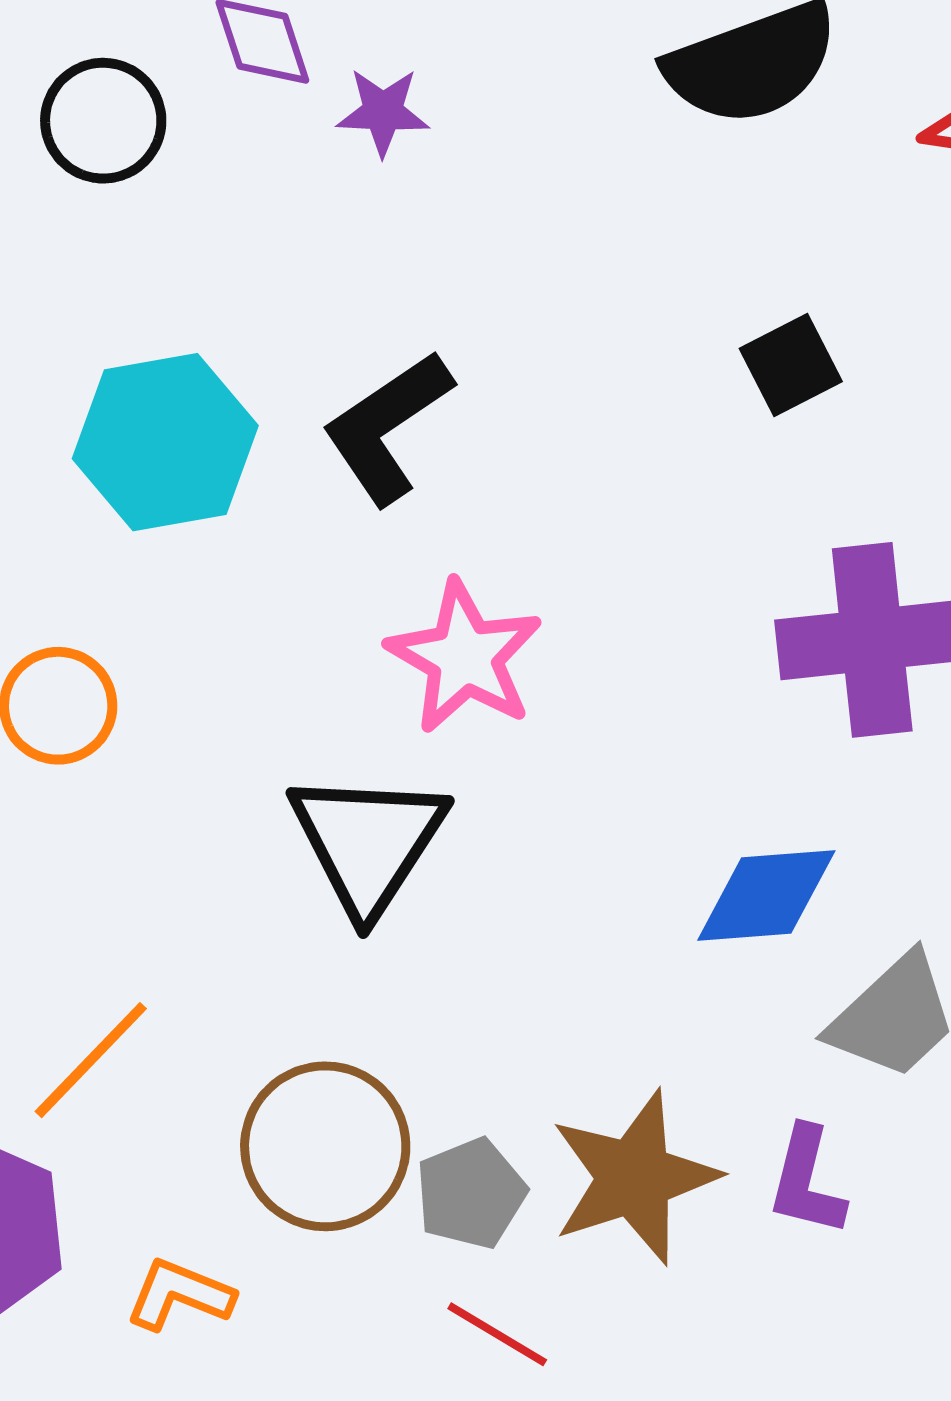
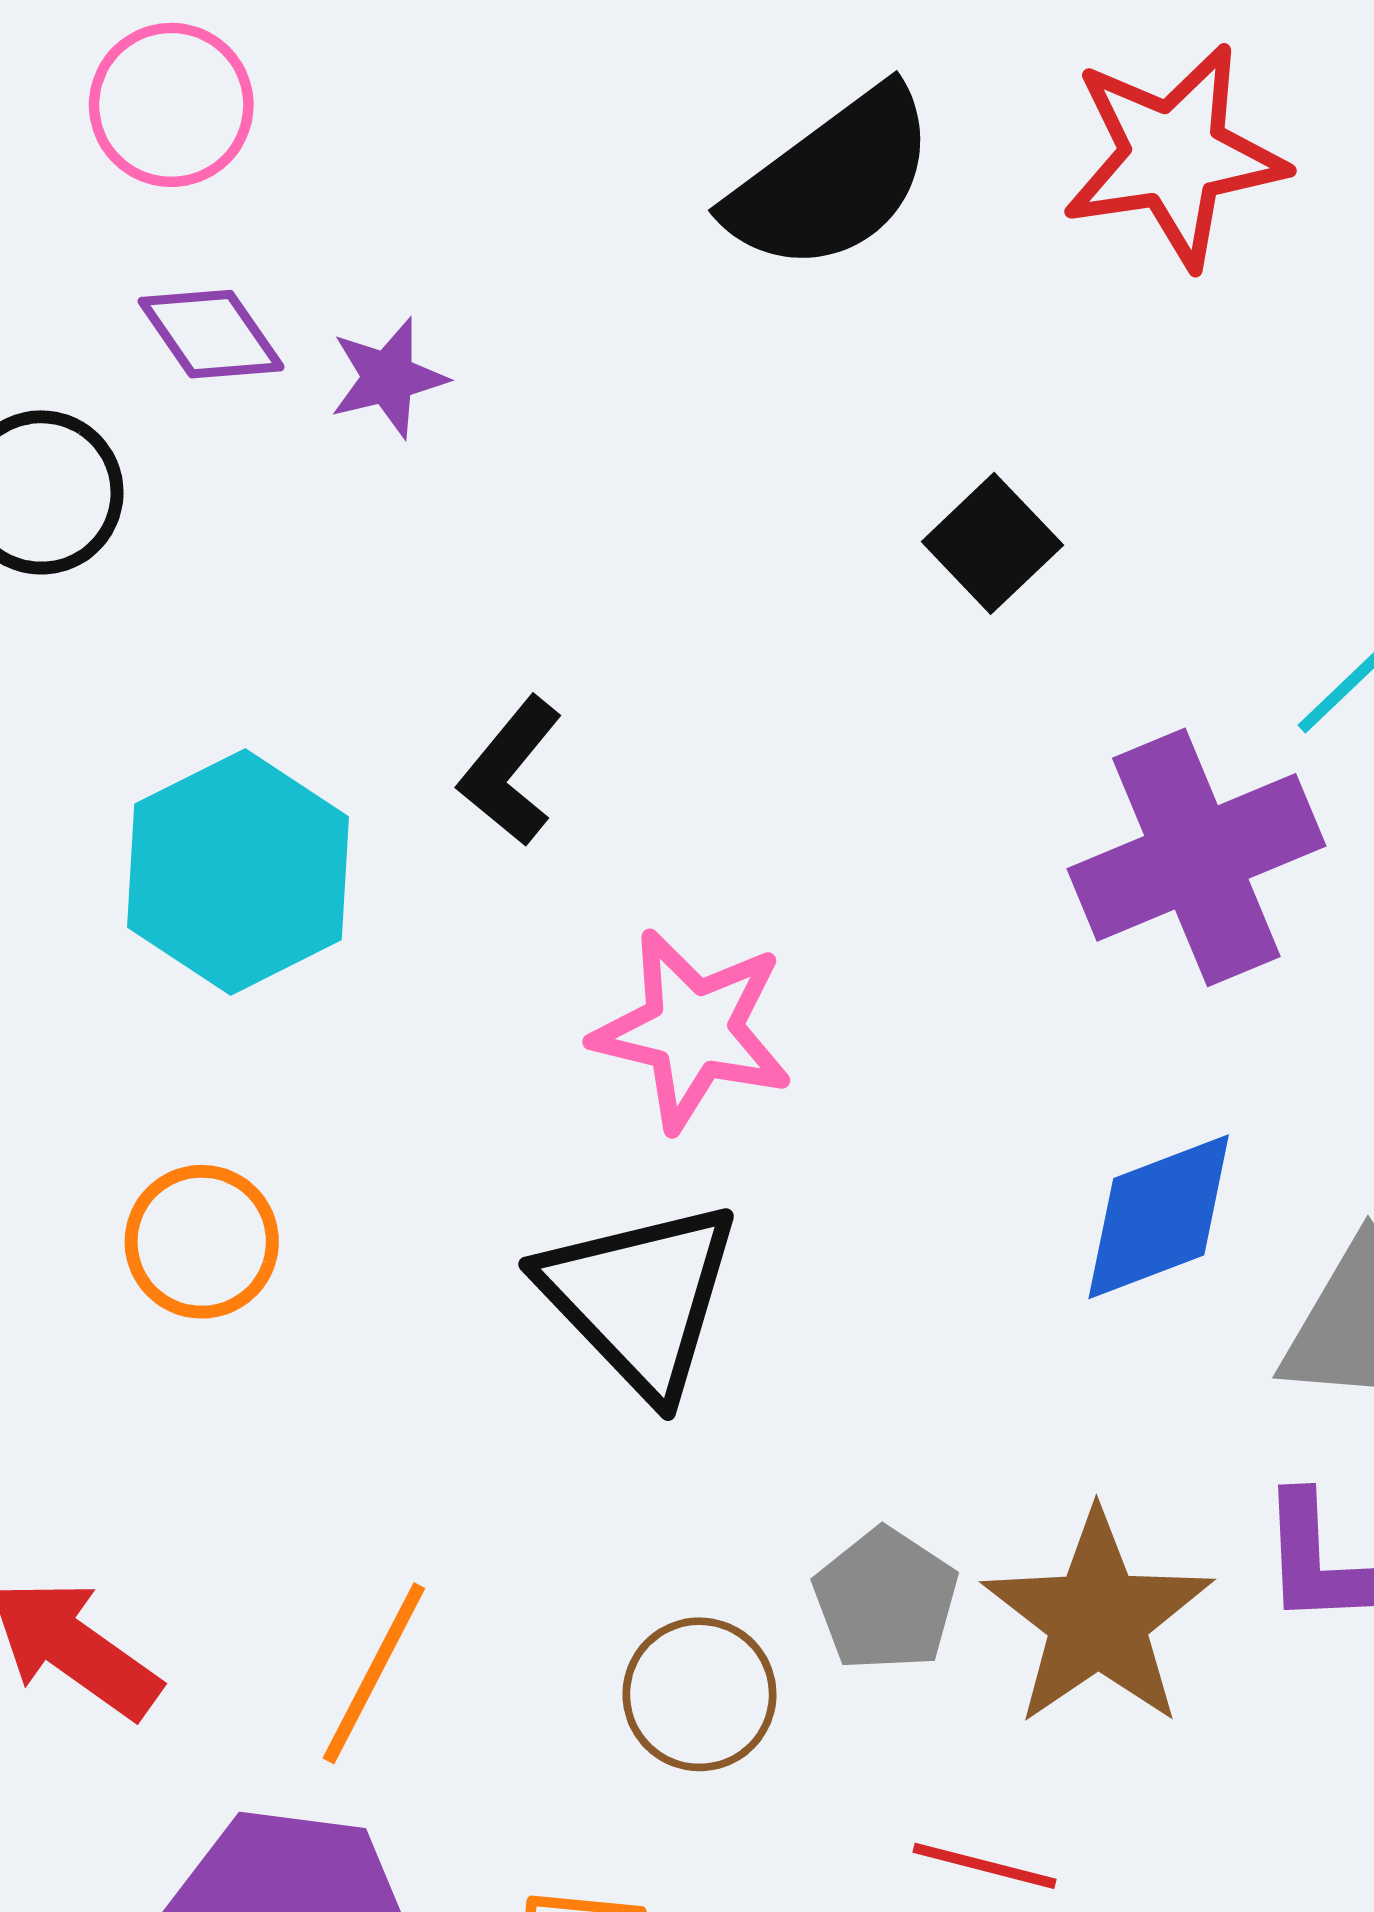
black L-shape: (387, 427) -> (510, 771), size x0.7
brown circle: (325, 1146) -> (699, 1694), size x0.7
gray pentagon: (471, 1193) -> (886, 1600), moved

